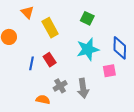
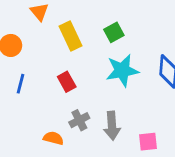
green square: (87, 18) -> (114, 32), moved, turned 32
blue line: (31, 63) -> (20, 84), moved
pink square: (109, 71) -> (148, 142), moved

